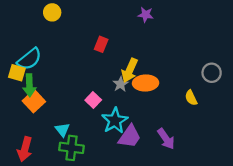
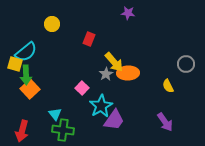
yellow circle: (52, 12) -> (52, 24), moved
yellow arrow: (130, 70) -> (114, 62), turned -65
purple arrow: (166, 139) -> (165, 122), moved

